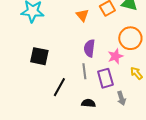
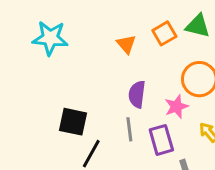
black square: (39, 56) -> (73, 122), moved

